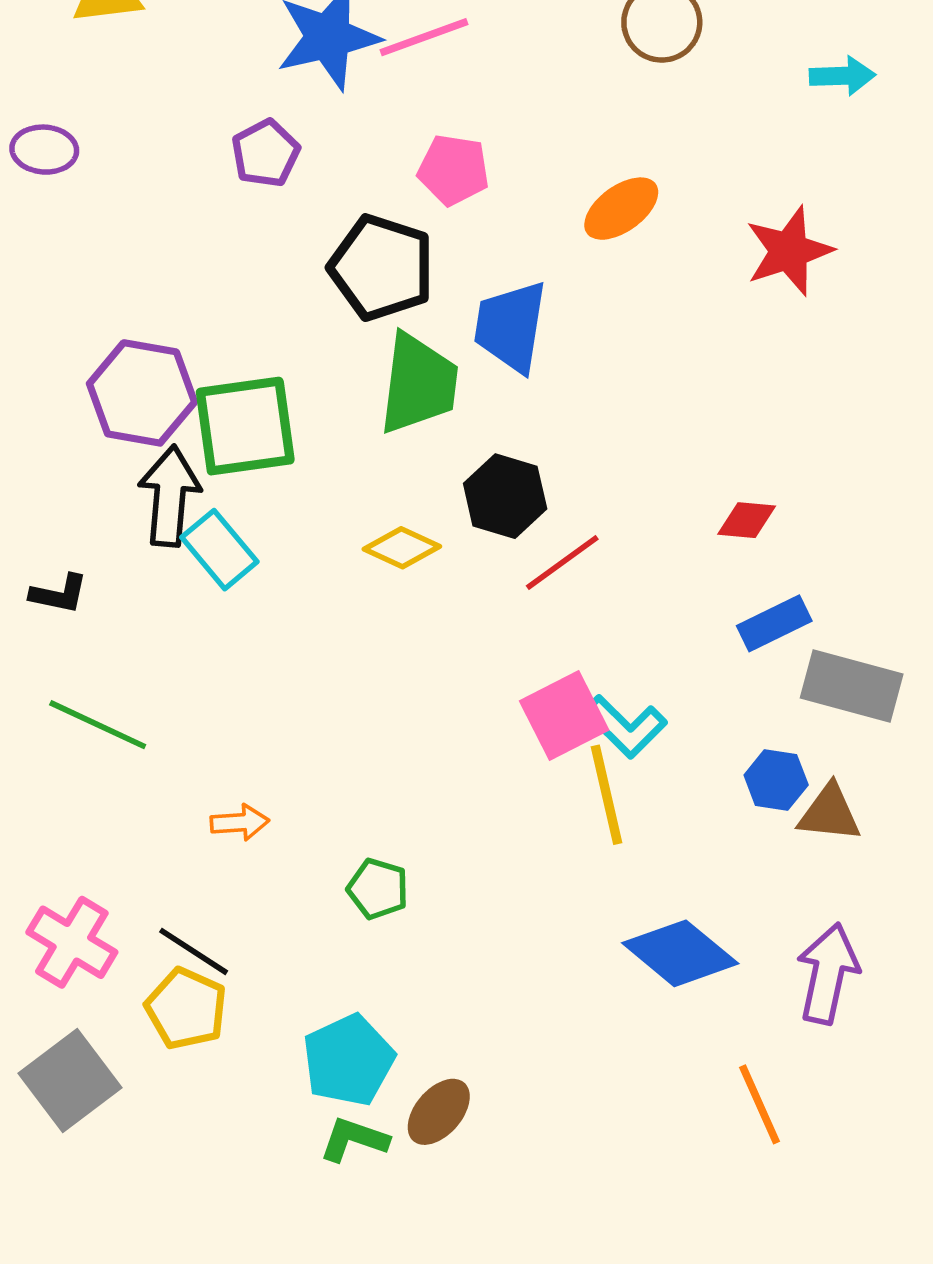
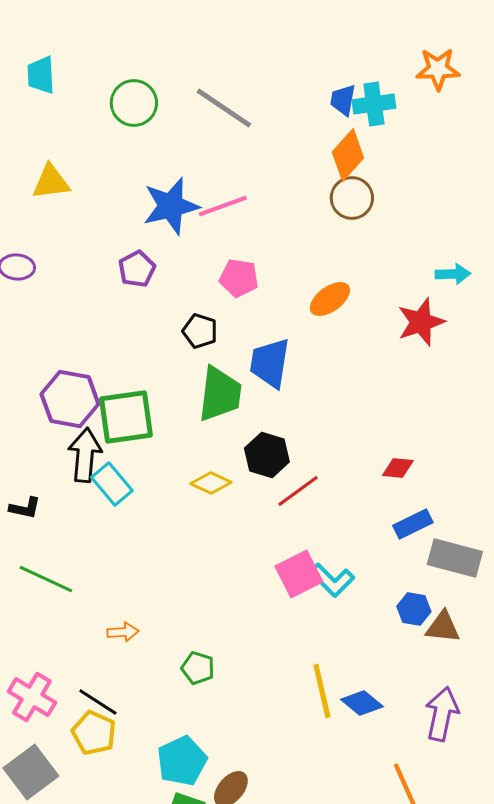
cyan arrow: (842, 76) -> (453, 274), moved
black pentagon: (382, 268) -> (200, 331), size x0.6
yellow line: (606, 795) -> (322, 691), moved
blue diamond: (680, 953) -> (362, 703), size x0.7

